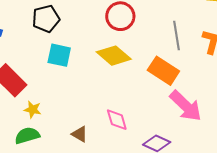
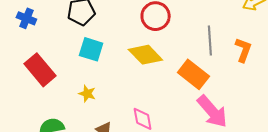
yellow star: (33, 110) -> (87, 94), moved

